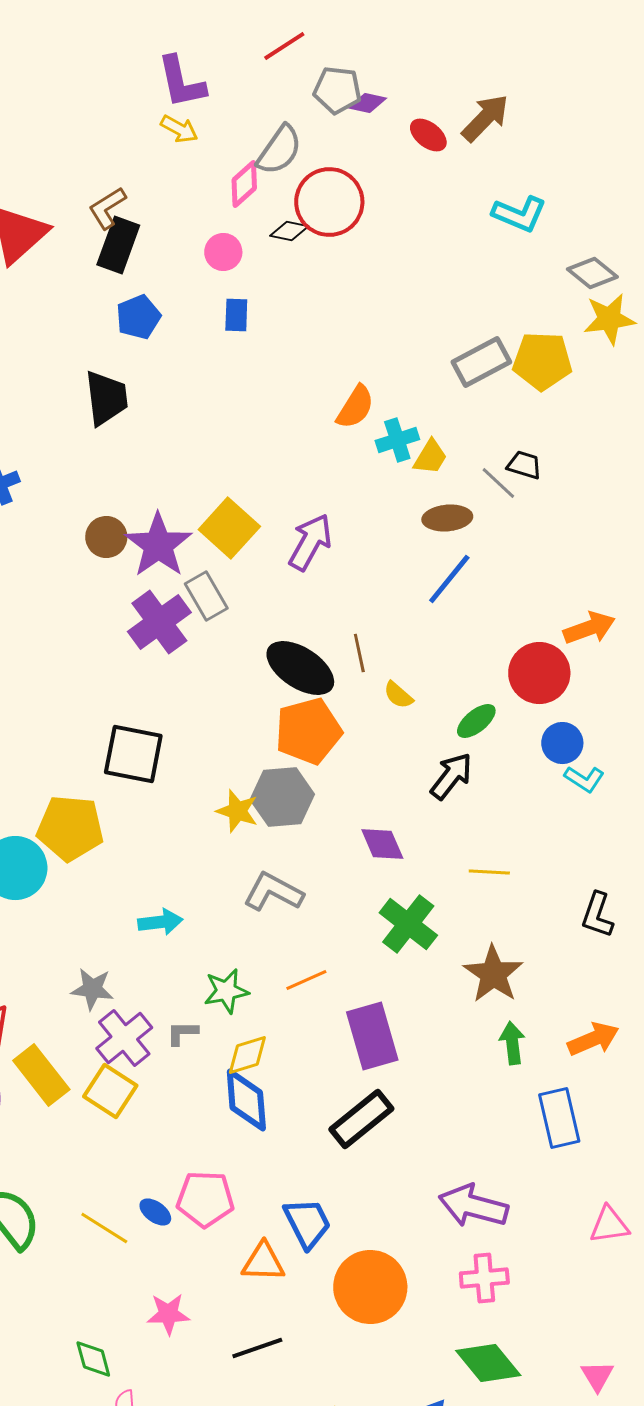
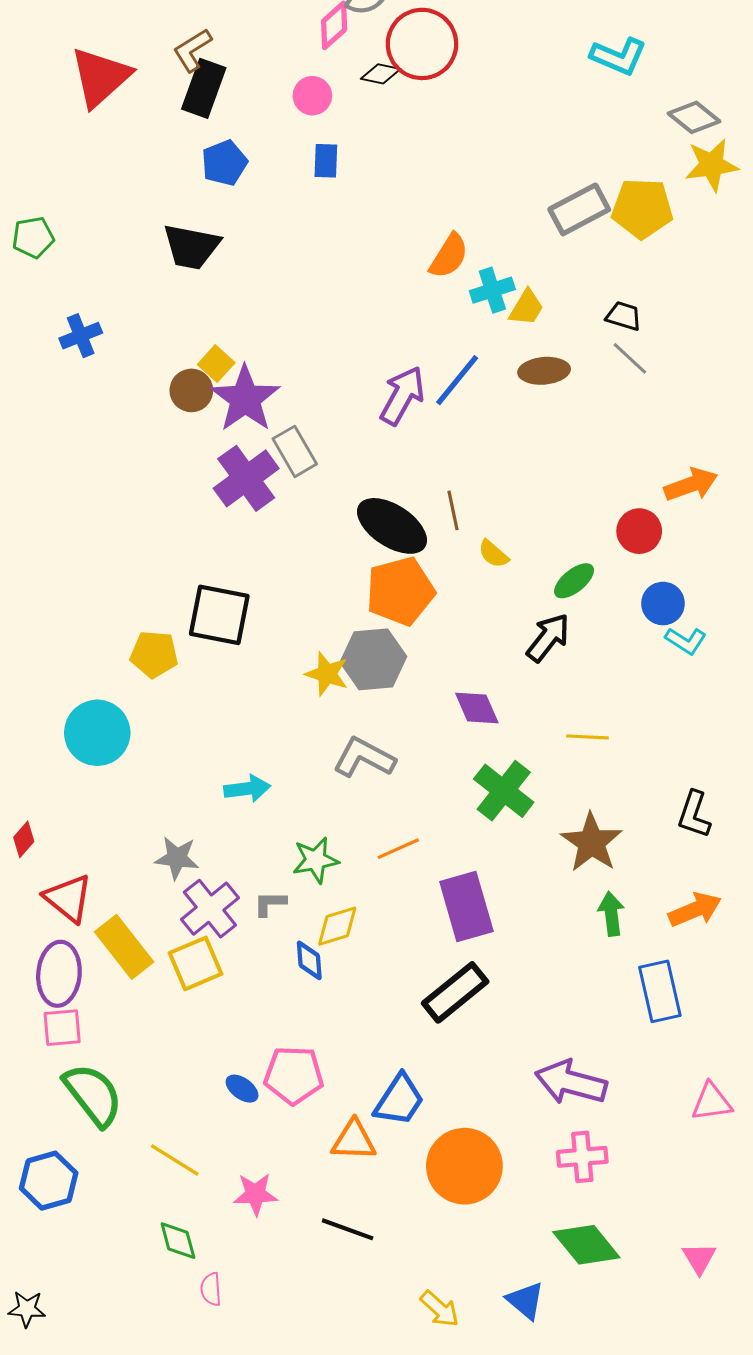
black trapezoid: (106, 398) -> (191, 247), turned 108
gray line: (498, 483) -> (630, 358), moved
yellow square: (229, 528) -> (216, 364), moved, size x0.6
blue line: (449, 579) -> (457, 380), moved
red circle: (539, 673) -> (639, 531), size x0.7
yellow pentagon: (70, 828) -> (154, 654), moved, size x0.7
black L-shape: (597, 915) -> (694, 815), moved
yellow square: (110, 1091) -> (195, 963), turned 34
blue diamond: (246, 1100) -> (309, 960), moved, size x0.6
blue trapezoid: (307, 1223) -> (399, 1100), turned 60
yellow line: (104, 1228) -> (175, 1160), moved
black line: (257, 1348) -> (348, 1229), turned 39

